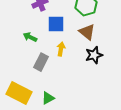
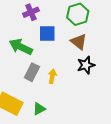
green arrow: (30, 37) -> (21, 47), size x1.6
yellow arrow: (61, 49) -> (52, 76), moved

